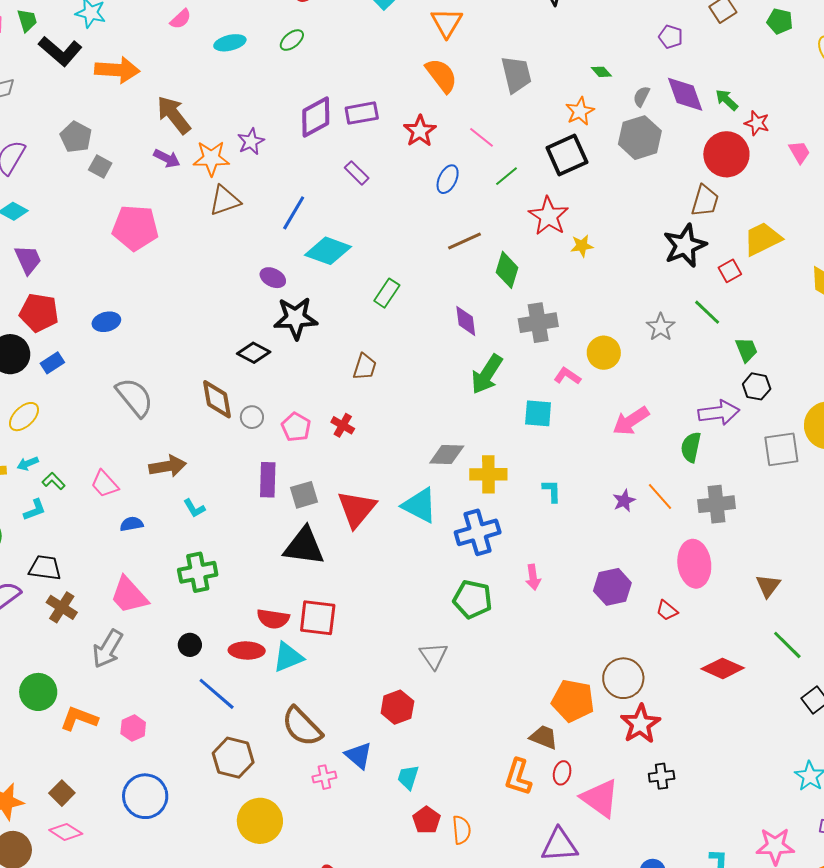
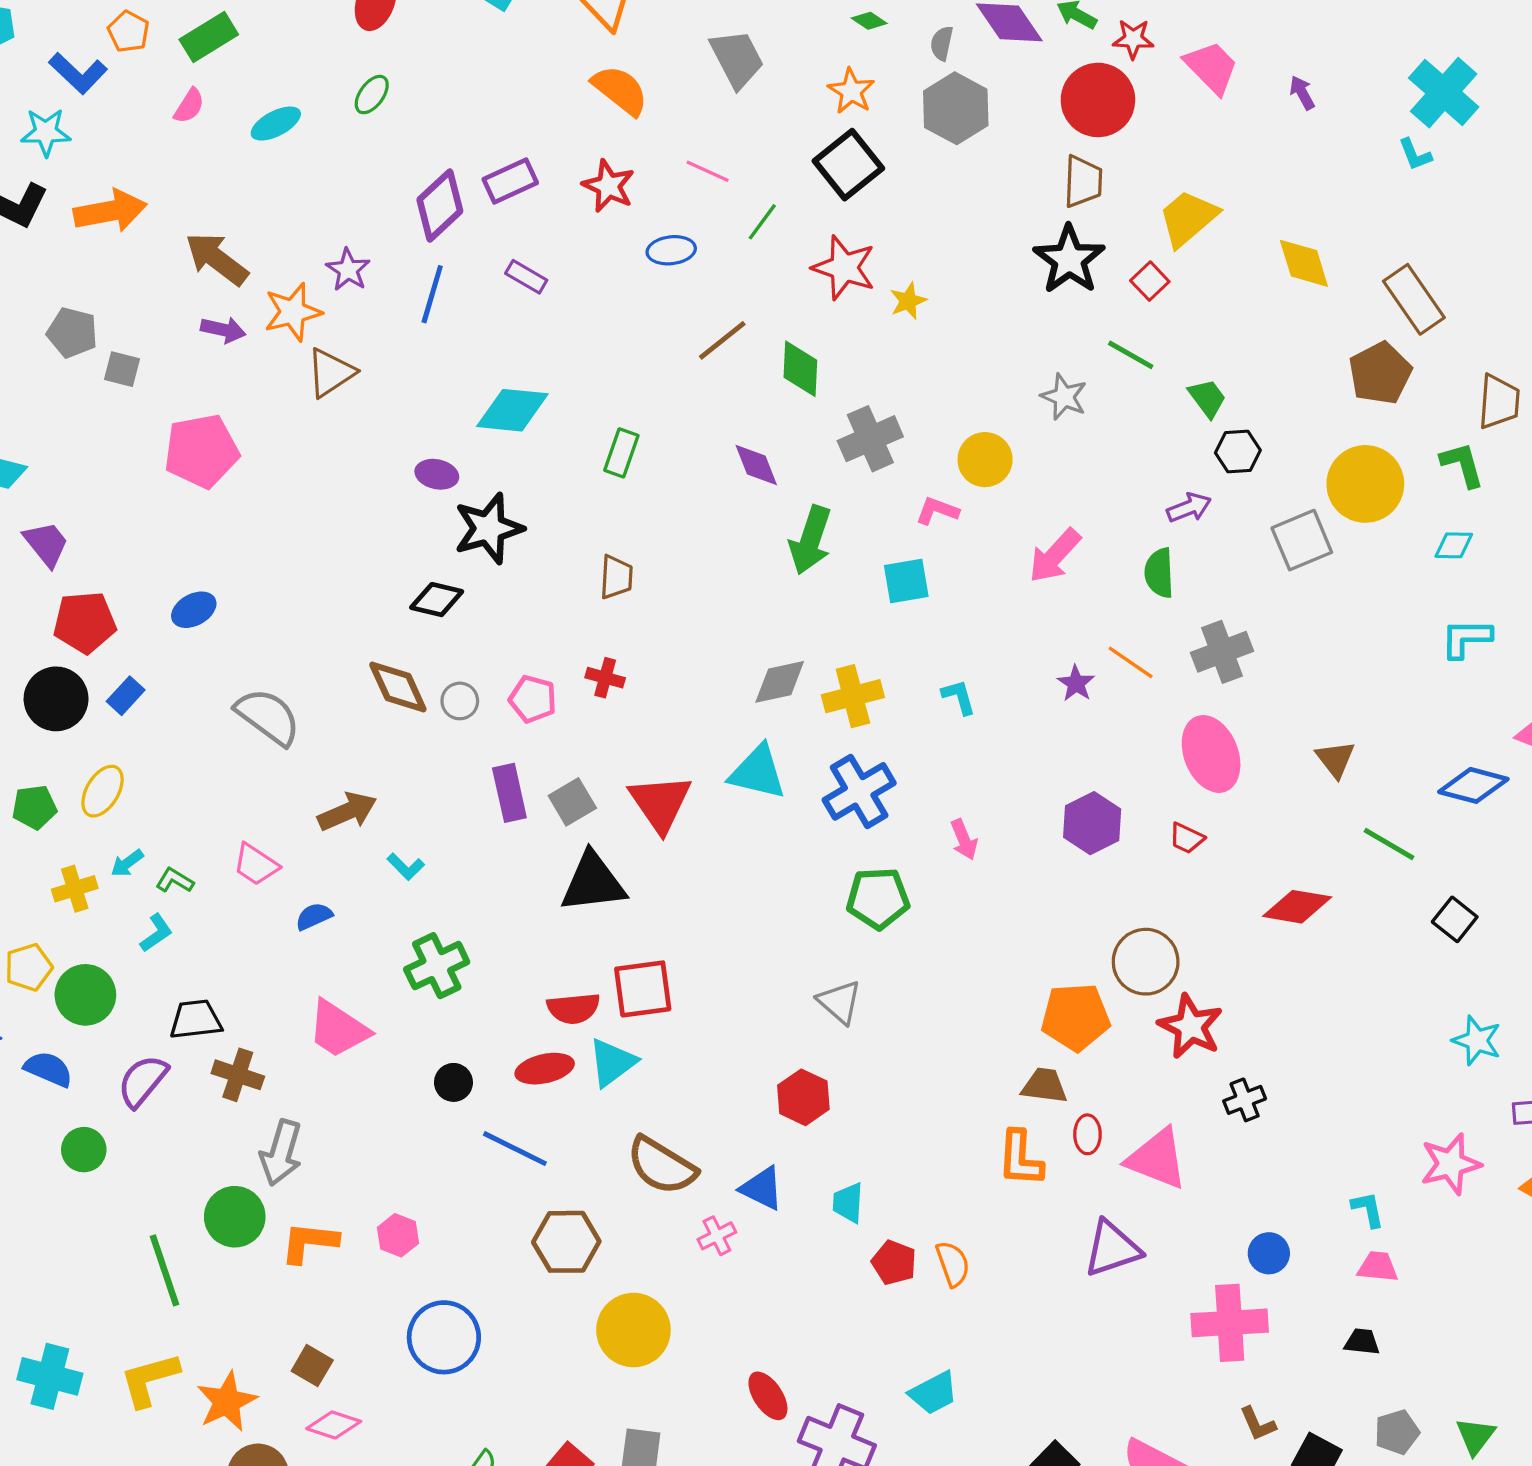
pink trapezoid: (799, 152) -> (1211, 67), size x1.5
blue ellipse: (448, 179) -> (671, 250), turned 72
blue line: (294, 213) -> (432, 294), moved
purple arrow: (719, 413) -> (1189, 508), size x0.7
gray arrow: (108, 649) -> (281, 1153), moved

